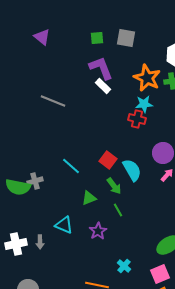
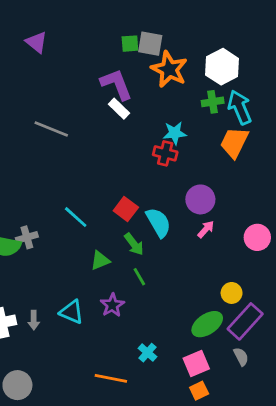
green square: (97, 38) -> (130, 44), moved
orange star: (147, 78) -> (169, 69), moved
cyan triangle: (64, 225) -> (72, 312), moved

